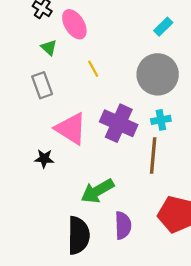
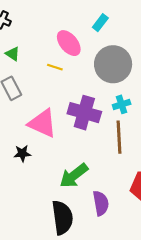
pink ellipse: (74, 24) -> (69, 43), moved
cyan rectangle: (163, 27) -> (100, 23), moved
yellow line: (93, 69) -> (55, 67), turned -35

